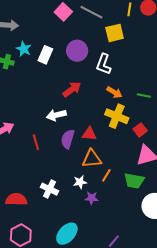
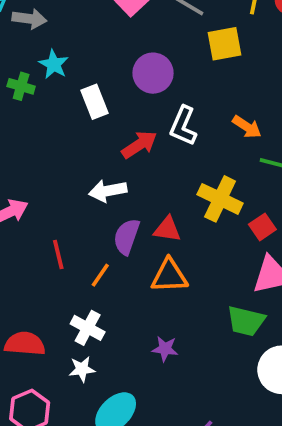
white rectangle: (45, 55) -> (95, 102), moved, turned -48
white L-shape: (104, 64) -> (183, 126), moved
orange arrow: (114, 92) -> (247, 127), moved
red line: (36, 142) -> (58, 254), moved
orange line: (106, 175) -> (100, 275), moved
white star: (80, 182) -> (82, 369), moved

